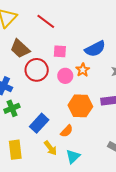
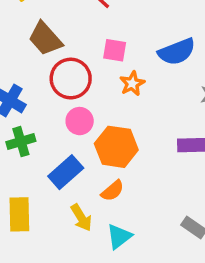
orange star: (83, 70) -> (132, 83), moved
pink circle: (65, 76) -> (80, 121), moved
orange hexagon: (80, 106) -> (116, 147), moved

